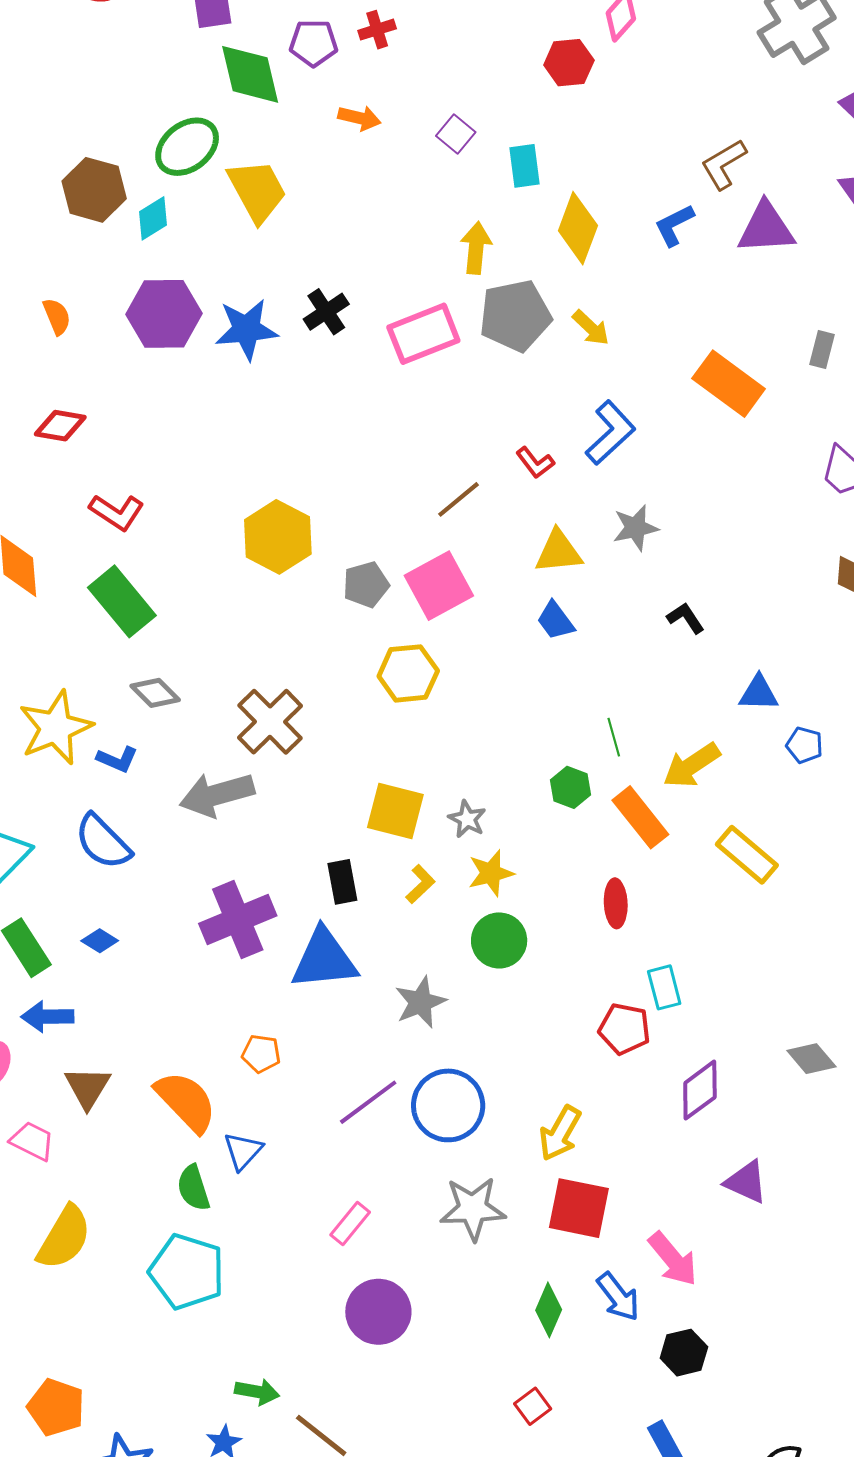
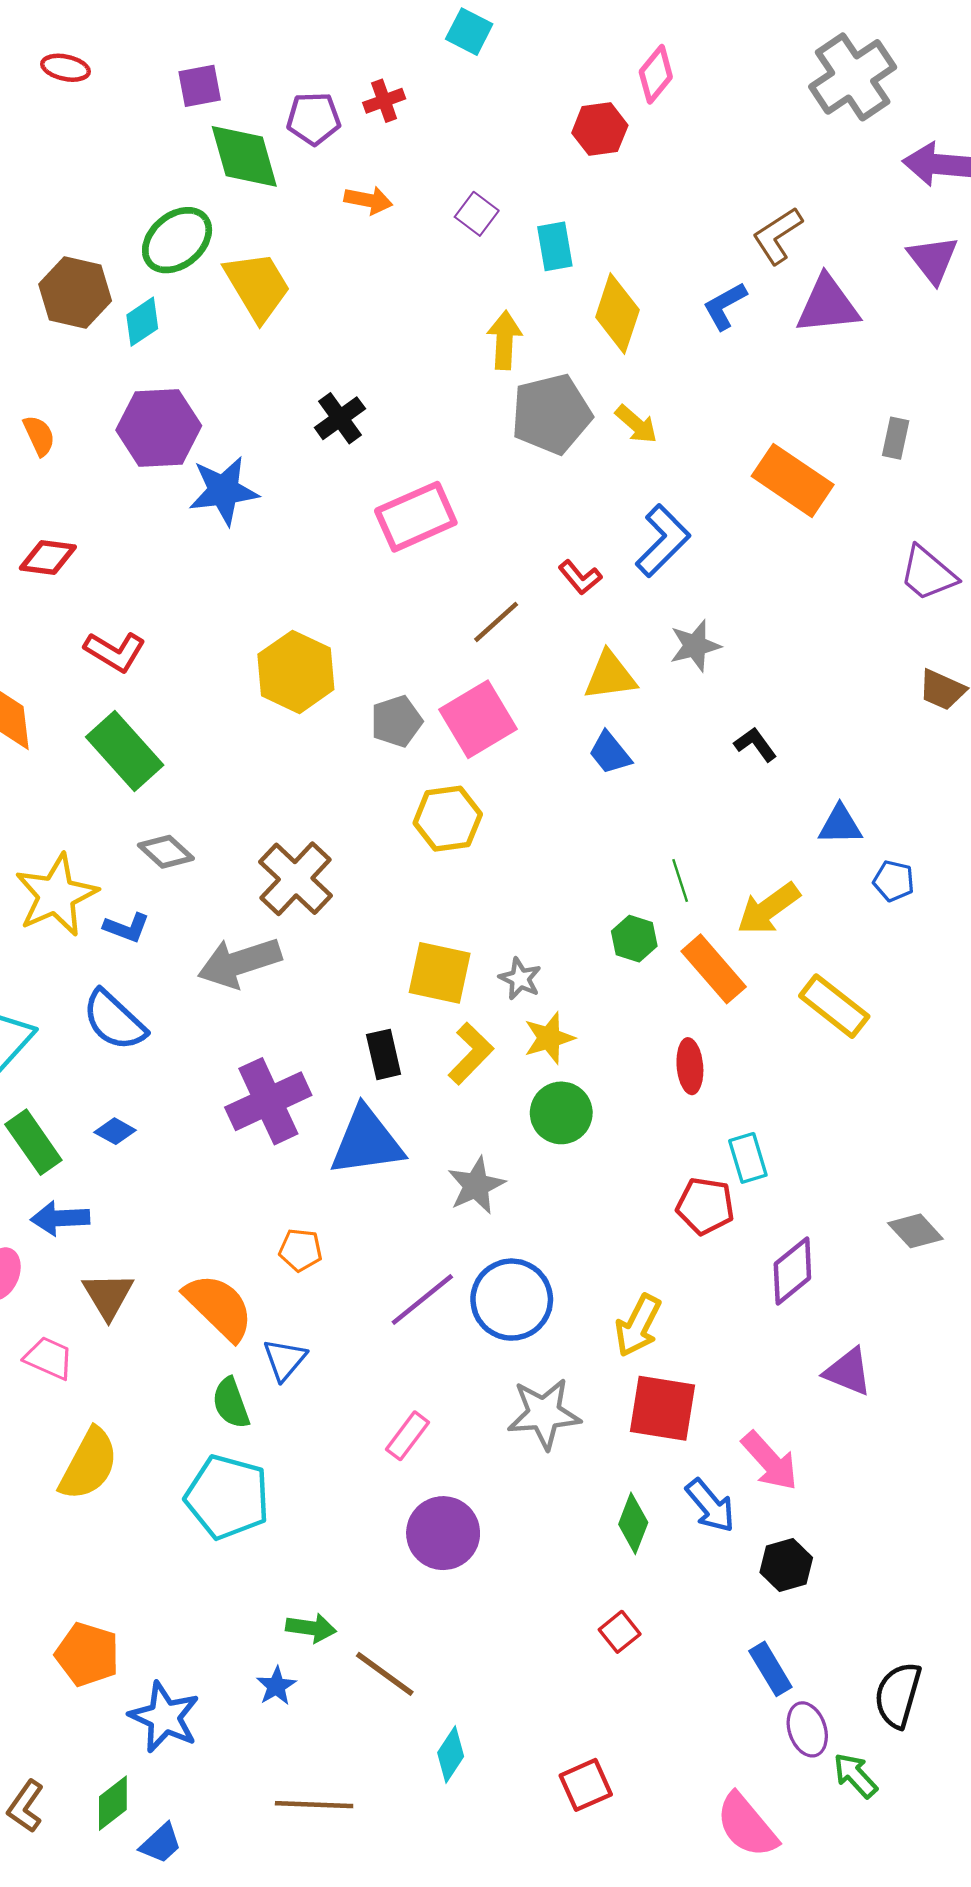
blue star: (246, 329) -> (224, 491), moved
pink rectangle: (423, 334) -> (416, 517), moved
yellow L-shape: (420, 884) -> (471, 1053), size x1.4

